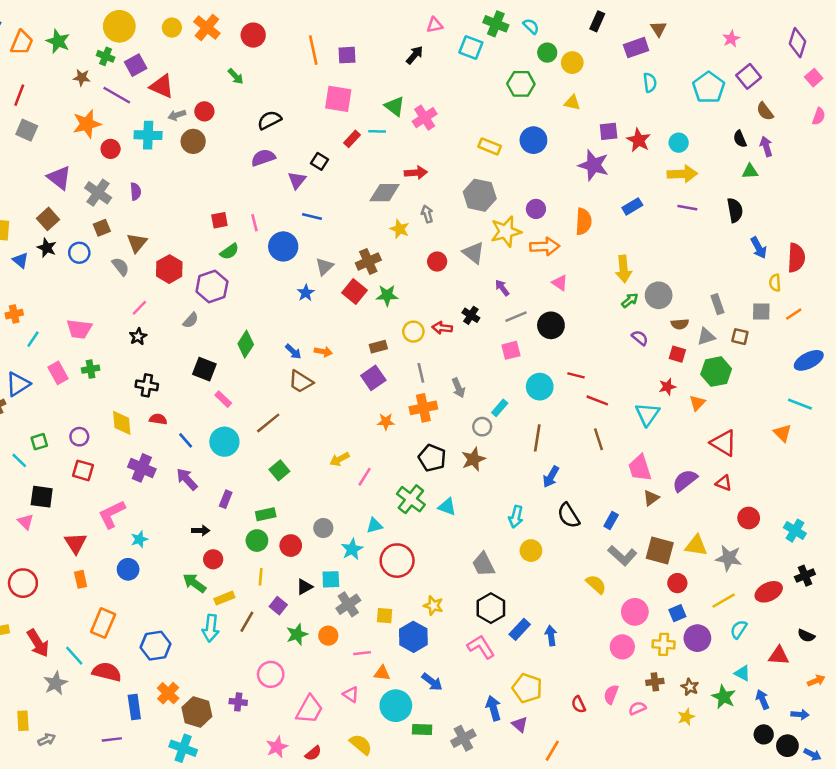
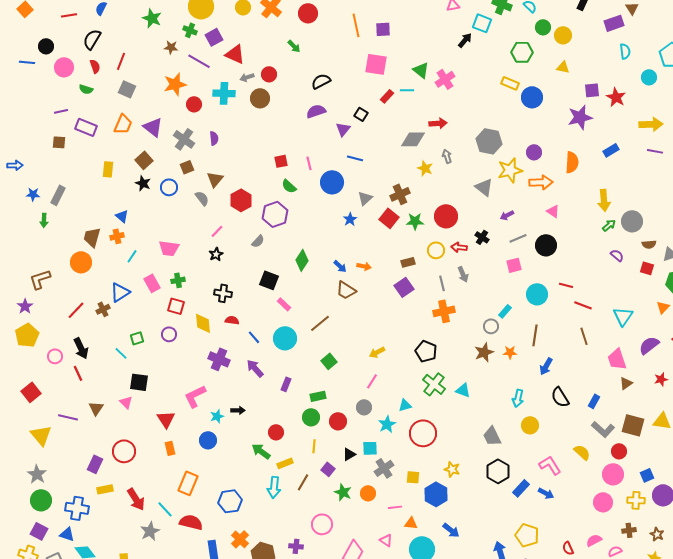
orange trapezoid: (22, 43) -> (123, 124), moved
black arrow: (415, 55) -> (465, 40), moved
cyan circle: (679, 143) -> (649, 77), moved
yellow rectangle: (490, 146) -> (510, 83), moved
purple star: (594, 165) -> (580, 117), turned -30
green semicircle: (229, 251) -> (289, 186), turned 77
blue triangle: (20, 260) -> (122, 216), moved
red circle: (437, 262) -> (446, 216), moved, size x1.5
purple arrow: (502, 288) -> (507, 215), turned -80
red star: (667, 387) -> (661, 379), moved
gray arrow: (458, 388) -> (463, 274), moved
orange star: (386, 422) -> (510, 352), moved
black pentagon: (432, 458) -> (426, 351), moved
red square: (83, 470) -> (176, 306), moved
pink line: (365, 477) -> (372, 381), moved
purple semicircle: (685, 480) -> (649, 345), moved
black arrow: (201, 531) -> (238, 410), moved
red circle: (677, 583) -> (619, 451), moved
green star: (297, 634) -> (343, 492), turned -30
blue arrow: (551, 636) -> (546, 493), turned 126
pink L-shape: (481, 647) -> (550, 465), moved
pink semicircle: (611, 694) -> (594, 540), turned 42

